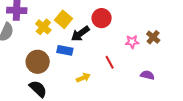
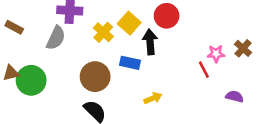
red circle: (102, 18) -> (167, 16), moved
black arrow: (80, 34) -> (150, 42), turned 120
red line: (110, 62) -> (204, 70), moved

